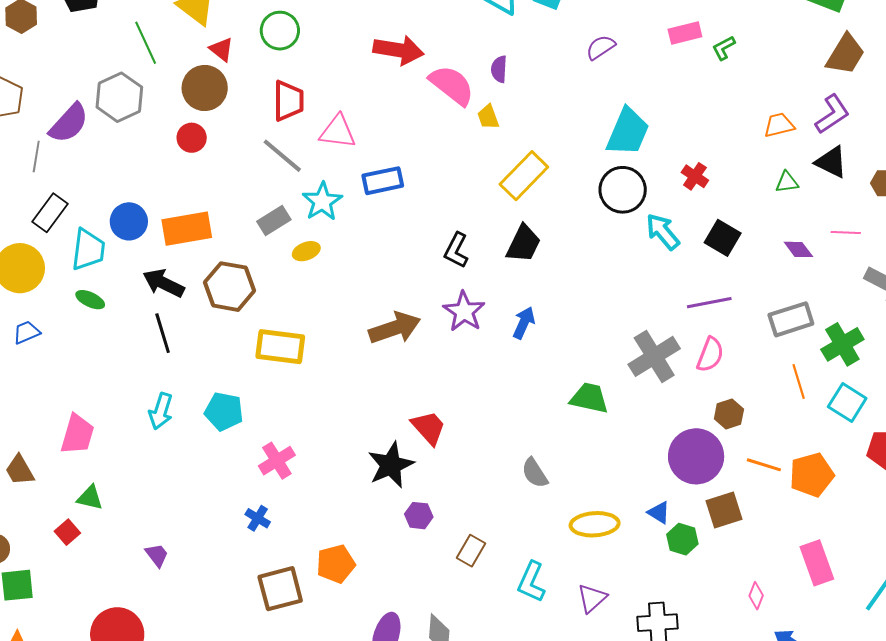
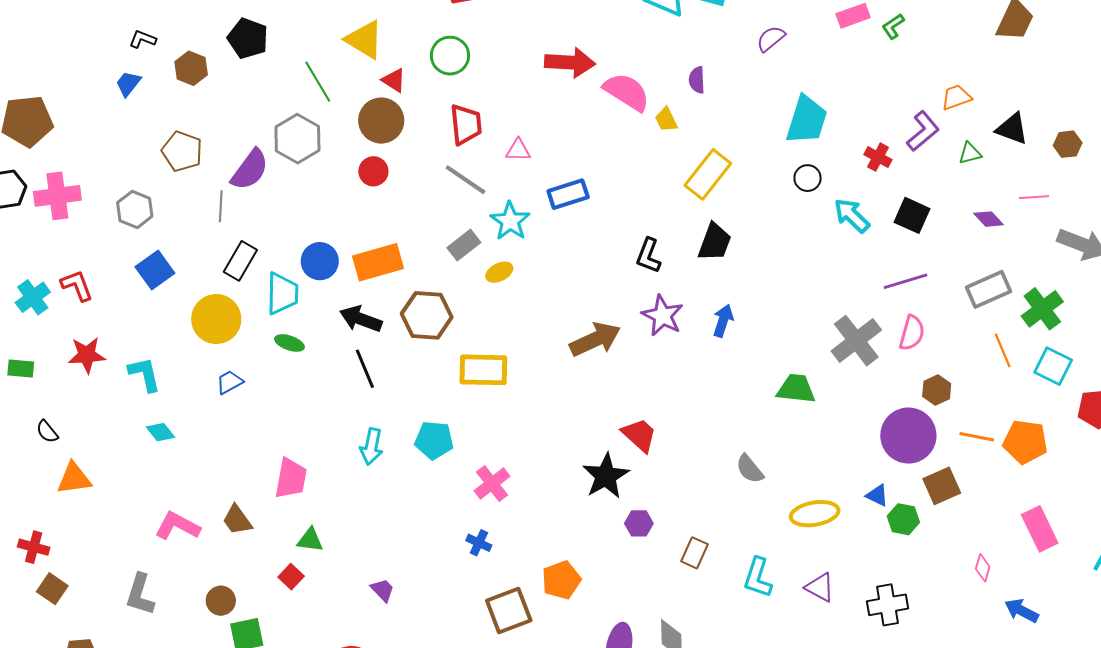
purple semicircle: (499, 69) -> (697, 80), moved
purple L-shape: (832, 114) -> (923, 131), moved
pink triangle: (338, 132) -> (518, 150), size x0.7
black circle: (623, 190) -> (808, 178), size x0.6
orange pentagon: (812, 475) -> (1025, 442), turned 30
purple triangle: (592, 598) -> (820, 587), turned -44

